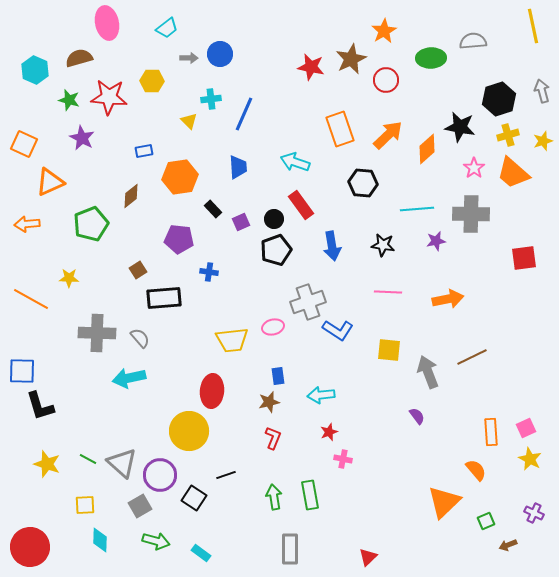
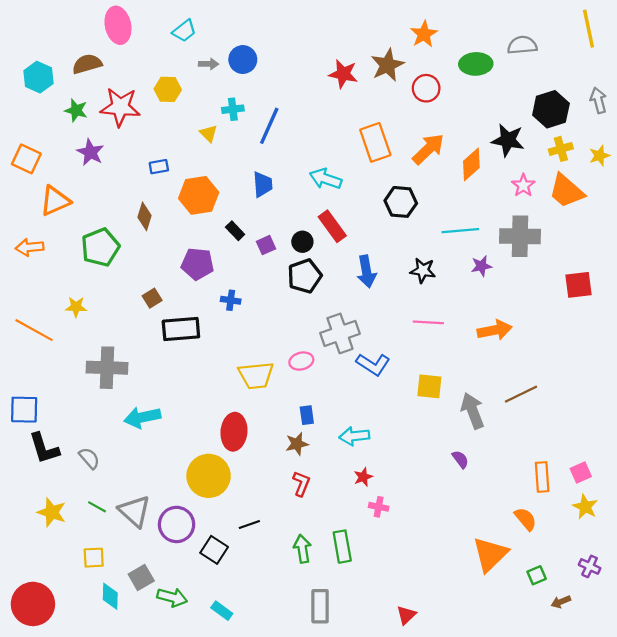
brown diamond: (131, 196) -> (144, 216), turned -35
gray semicircle: (140, 338) -> (89, 458), moved
gray square: (140, 506) -> (141, 577), moved

